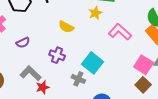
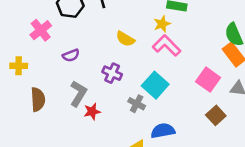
pink L-shape: (120, 32) -> (167, 46), moved
pink square: (144, 65) -> (208, 80), moved
gray L-shape: (31, 73) -> (78, 94), turned 75

